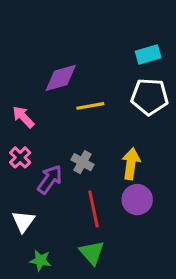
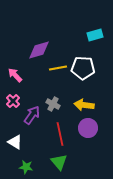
white pentagon: (150, 97) -> (83, 68), moved
yellow arrow: (131, 164) -> (84, 105), turned -90
white triangle: (23, 221) -> (15, 142), turned -35

